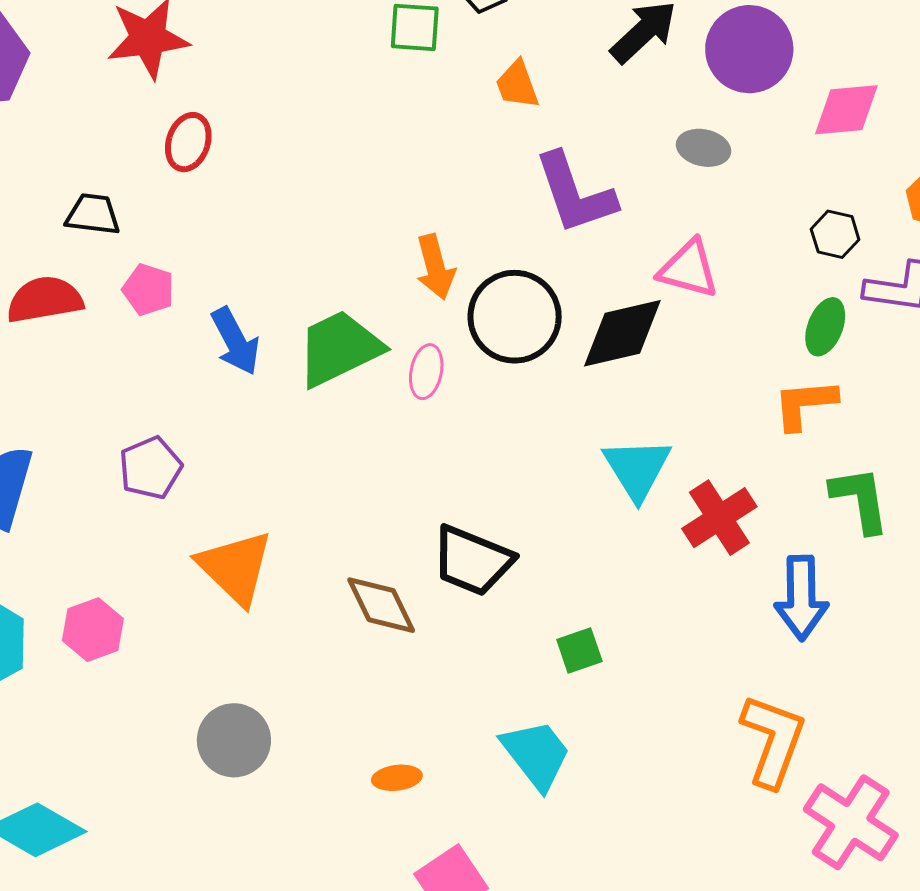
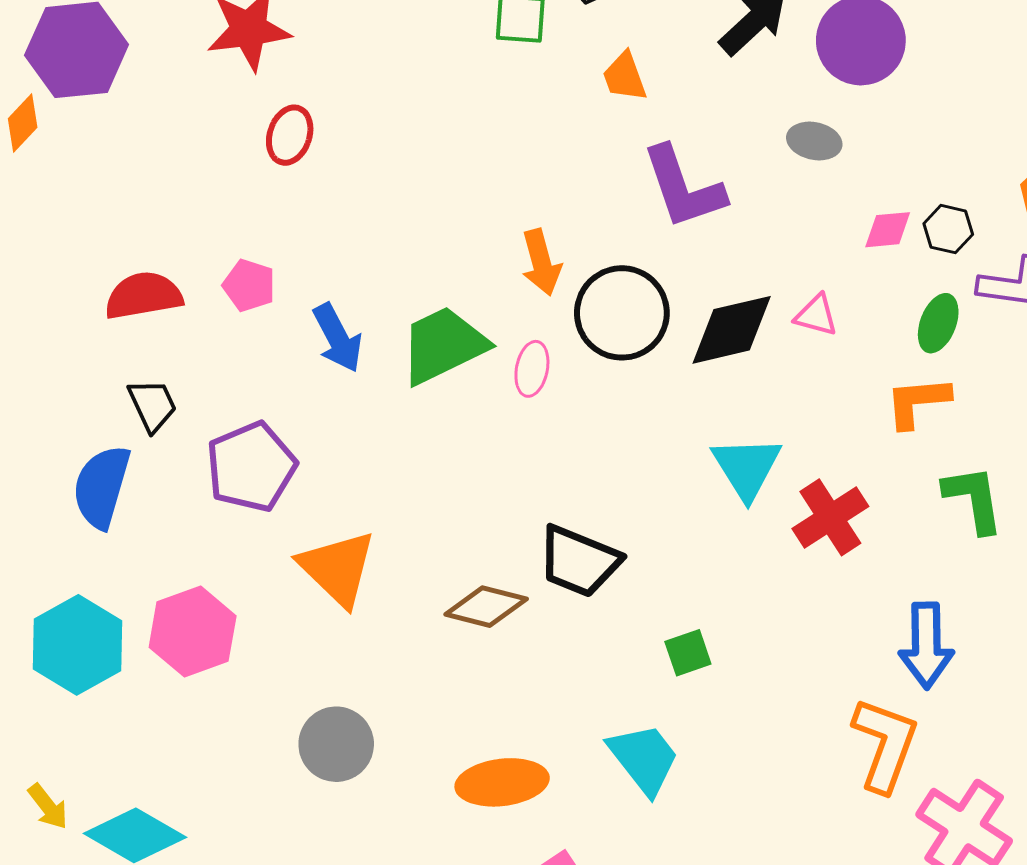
pink diamond: (846, 110) -> (888, 230), moved, size x0.7
black trapezoid: (93, 214) -> (152, 405), moved, turned 58
pink triangle: (689, 269) -> (816, 315), moved, size x0.7
purple pentagon: (150, 468) -> (251, 467), size x1.4
blue arrow: (801, 598) -> (926, 645), moved
brown diamond: (381, 605) -> (486, 607), turned -50
pink hexagon: (93, 630) -> (193, 632), size x1.4
orange ellipse: (397, 778) -> (502, 782), size x1.8

